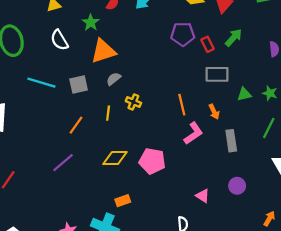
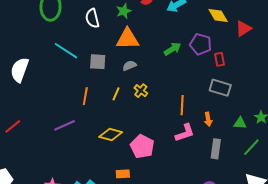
green arrow: (233, 38) -> (173, 49), moved
green triangle: (244, 94) -> (240, 123), moved
orange line: (76, 125) -> (85, 96), turned -42
orange rectangle: (123, 201) -> (123, 174), moved

